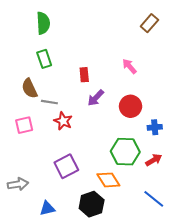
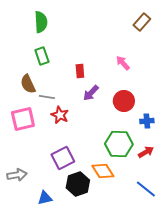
pink square: (24, 125) -> (23, 119), size x1.4
black hexagon: (92, 204) -> (78, 184), moved

